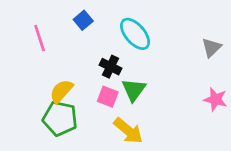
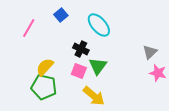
pink line: (40, 38) -> (29, 28), turned 48
gray triangle: (211, 48) -> (150, 52), moved

